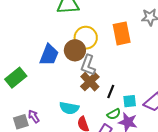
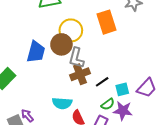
brown cross: (90, 82) -> (80, 74), turned 30
black line: (111, 91) -> (102, 82), turned 40

